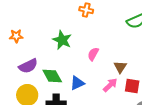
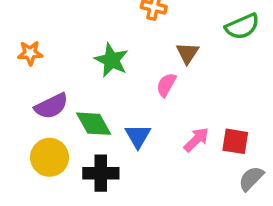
brown triangle: (120, 67) -> (187, 53), moved
blue triangle: (77, 83) -> (138, 136), turned -35

